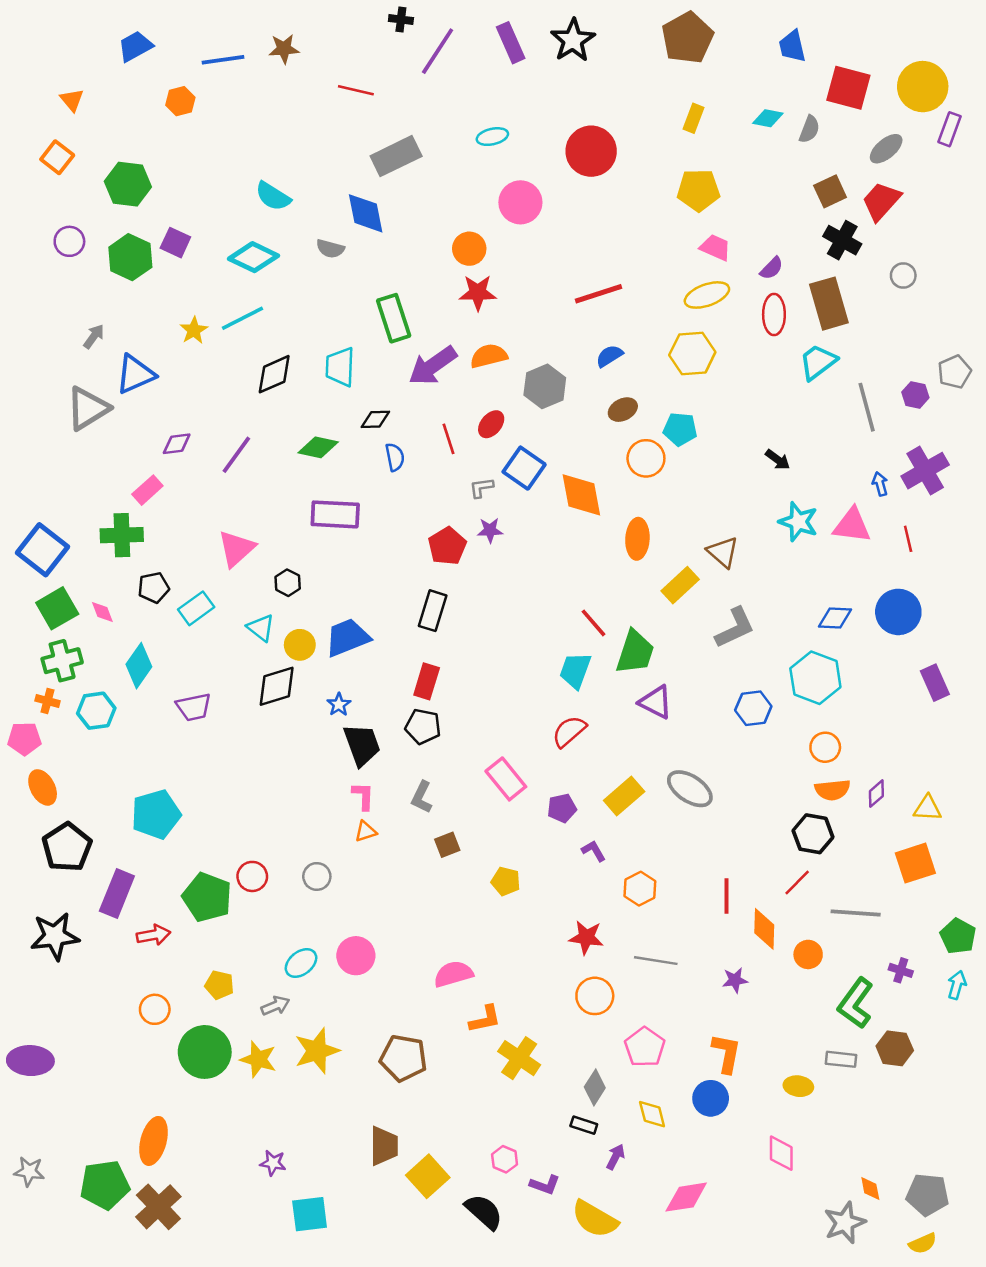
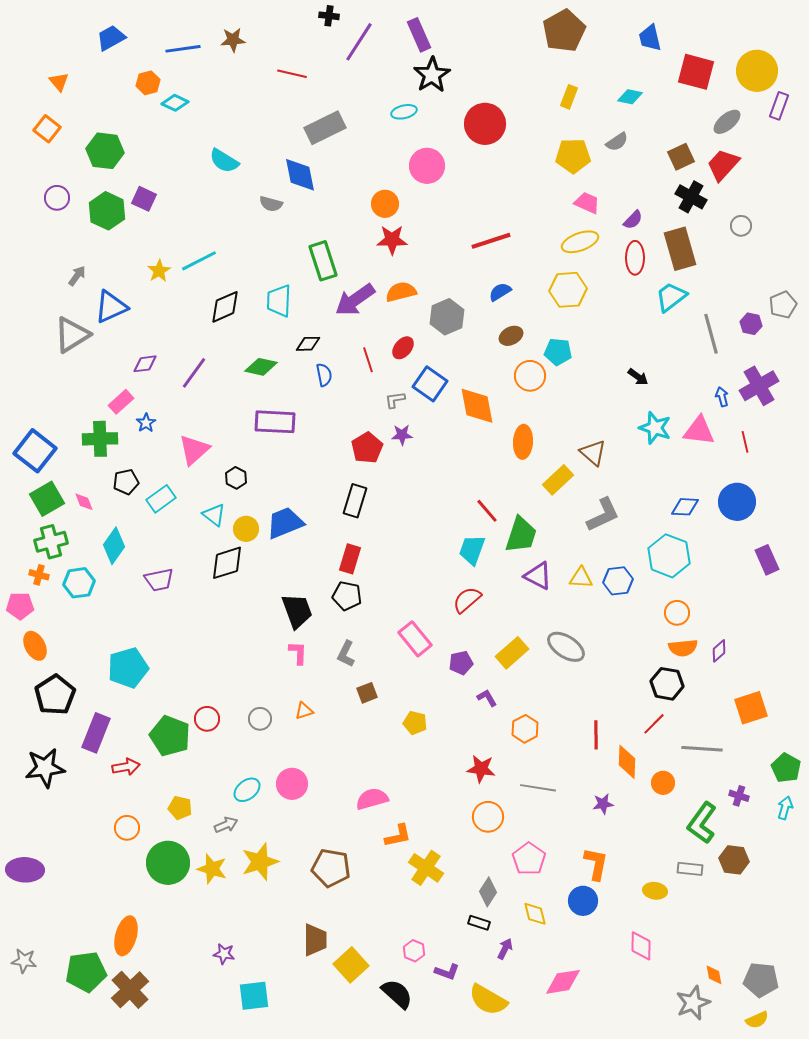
black star: (573, 40) -> (432, 75), moved
gray semicircle: (809, 129) -> (617, 142), moved, turned 35
cyan diamond: (253, 257) -> (175, 103), moved, size x0.7
blue star: (339, 705) -> (146, 423), moved
yellow triangle: (928, 808) -> (581, 578), moved
orange triangle: (366, 831) -> (304, 711), moved

